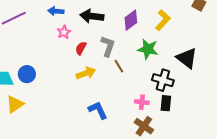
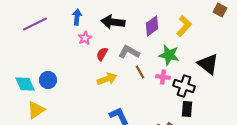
blue arrow: (56, 11) -> (77, 17), turned 91
gray L-shape: (108, 46) -> (129, 52), turned -80
pink cross: (142, 102) -> (163, 77), moved

